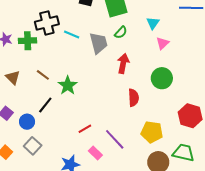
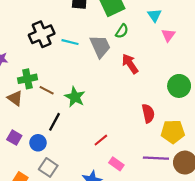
green cross: (28, 41) -> (27, 79), moved
red arrow: (123, 63) -> (130, 64), turned -36
green circle: (162, 78) -> (179, 86), moved
red semicircle: (133, 98) -> (148, 113), moved
purple line: (115, 139) -> (156, 158), moved, turned -35

